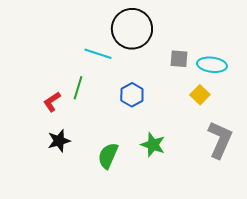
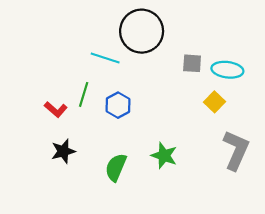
blue hexagon: (132, 95) -> (118, 105), moved
red L-shape: (52, 102) -> (56, 109), turned -105

